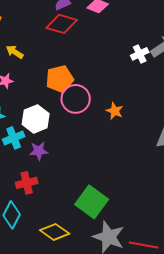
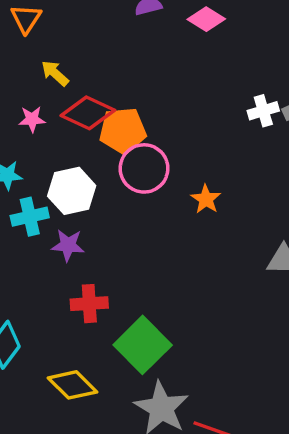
red diamond: (62, 24) -> (88, 113), moved
red cross: (27, 183) -> (89, 304), moved

